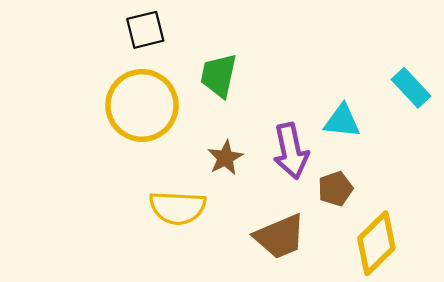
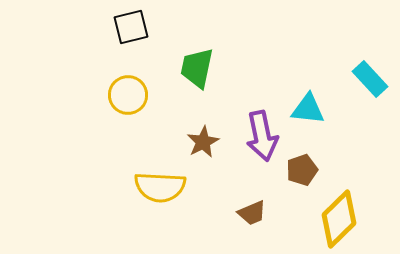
yellow circle: (142, 105) -> (128, 95), size x0.6
brown trapezoid: (280, 237) -> (252, 213), size x0.6

